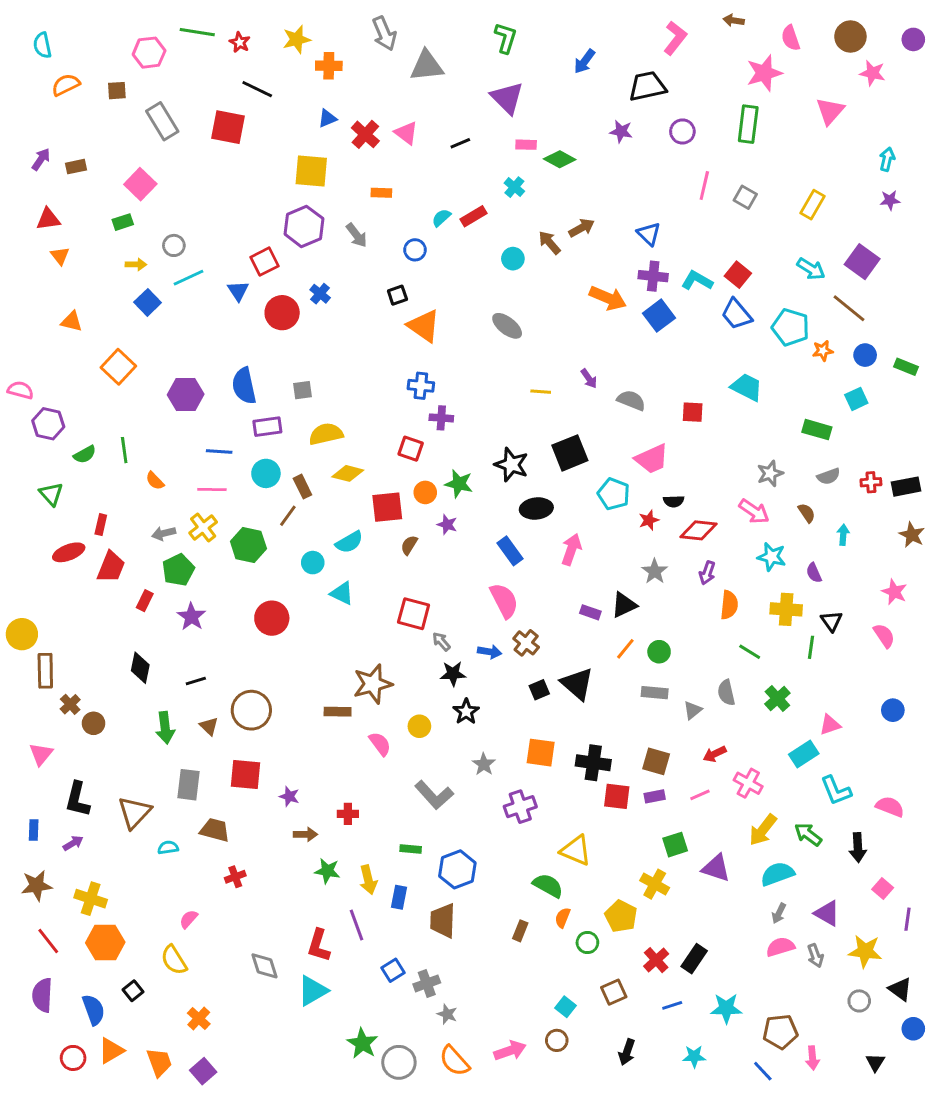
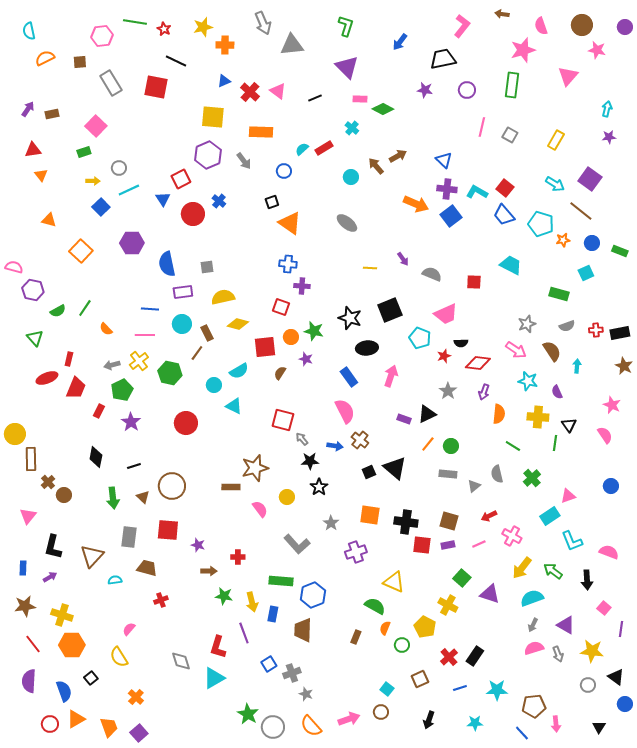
orange rectangle: (381, 193) -> (261, 132), size x1.6
purple hexagon: (186, 395) -> (132, 243), moved
green line: (124, 450) -> (85, 308), turned 42
brown semicircle: (807, 513) -> (552, 351), size x1.5
green square: (675, 845) -> (462, 578), turned -30
green rectangle: (411, 849) -> (281, 581), size x1.6

